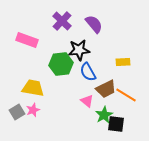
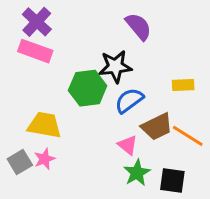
purple cross: (62, 21) -> (37, 22), moved
blue semicircle: (88, 72) -> (129, 100), turned 84
green star: (104, 115) -> (137, 173), moved

